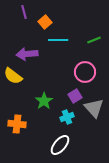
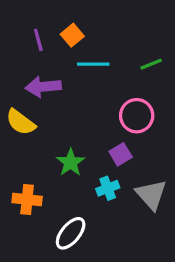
purple line: (24, 12) -> (38, 40), moved
gray triangle: (94, 108) -> (151, 195), moved
white ellipse: (60, 145) -> (71, 233), moved

